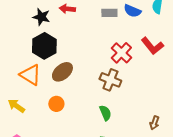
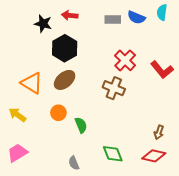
black hexagon: (44, 46) -> (65, 48), moved
red L-shape: (152, 46) -> (162, 70), moved
green semicircle: (105, 113) -> (81, 125), moved

